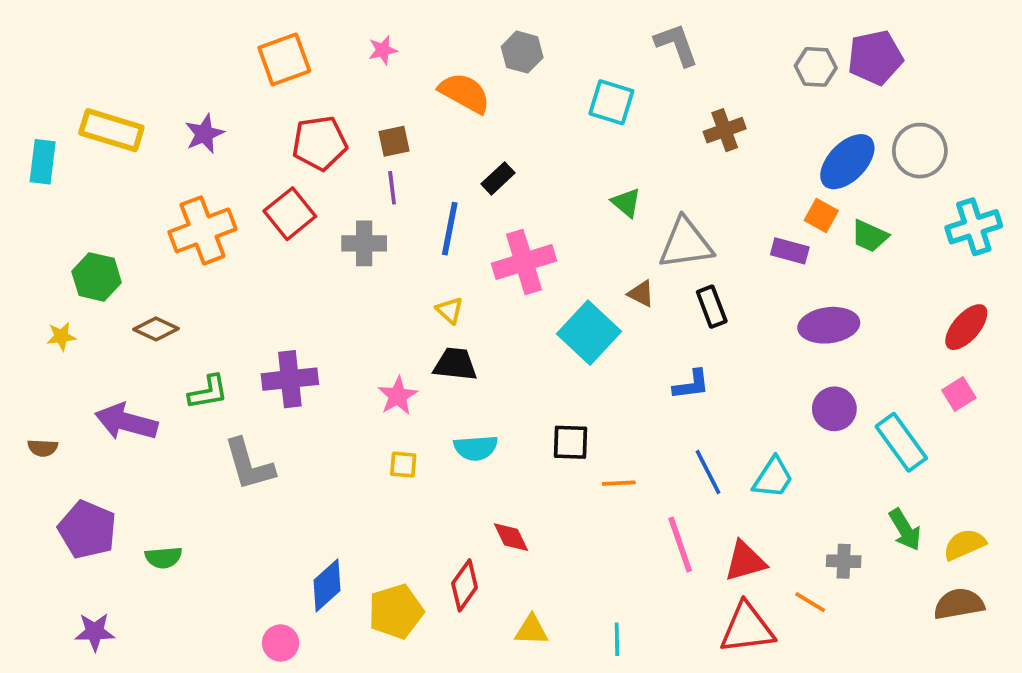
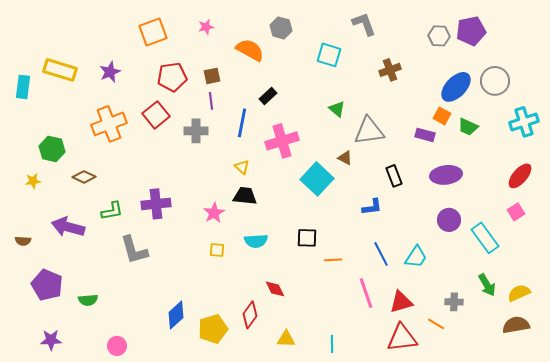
black rectangle: (712, 307) -> (394, 176), moved
pink circle: (281, 643) -> (117, 346), moved

